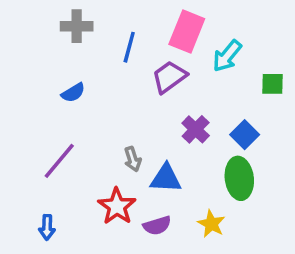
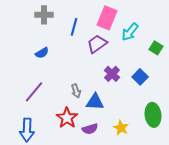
green square: (273, 84) -> (156, 48), turned 32
green ellipse: (239, 178) -> (153, 115), moved
blue arrow: (47, 227) -> (27, 130), size x1.6

